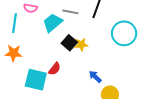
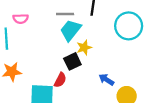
cyan trapezoid: (53, 23) -> (71, 30), moved
black square: (69, 43) -> (72, 61), moved, turned 35

